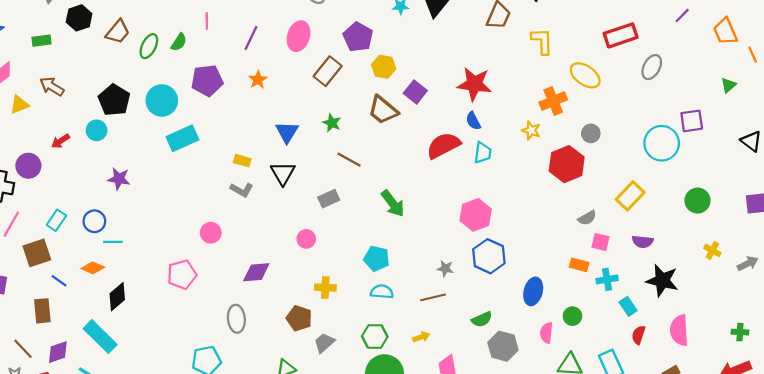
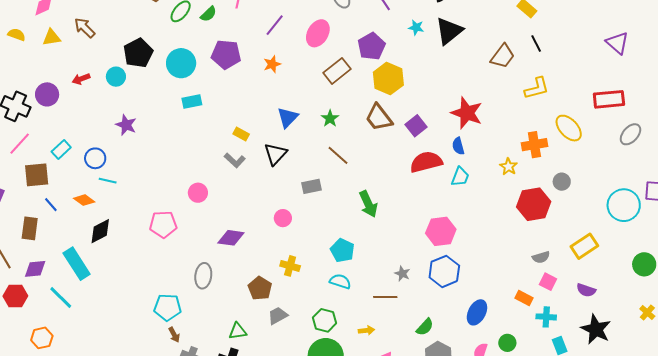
yellow L-shape: (542, 41) -> (537, 88), turned 64
yellow hexagon: (384, 67) -> (388, 79), size x1.4
purple square: (415, 92) -> (416, 126), moved
cyan rectangle: (182, 138) -> (192, 101), size x0.7
green semicircle: (482, 319) -> (425, 327), turned -36

